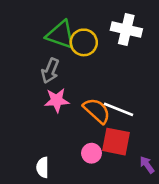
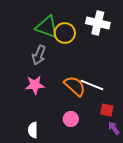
pink star: (57, 100) -> (35, 85), moved
red square: (116, 142) -> (107, 110), moved, size x0.6

